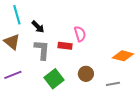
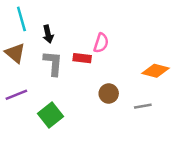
black arrow: (38, 27) -> (48, 34), turned 32
pink semicircle: (80, 34) -> (101, 43), turned 35
green square: (54, 79) -> (51, 115), moved

